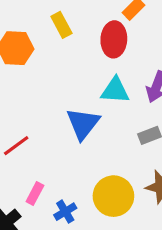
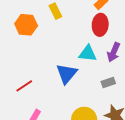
red ellipse: (114, 39) -> (100, 25), moved

